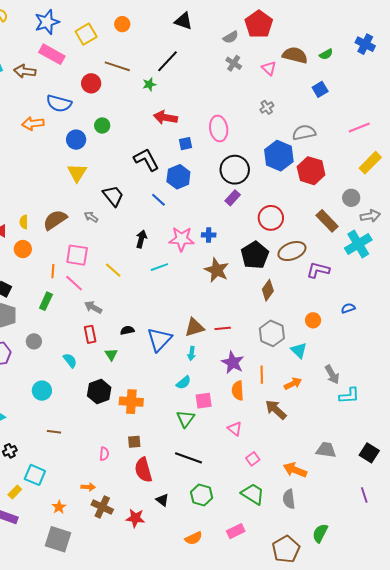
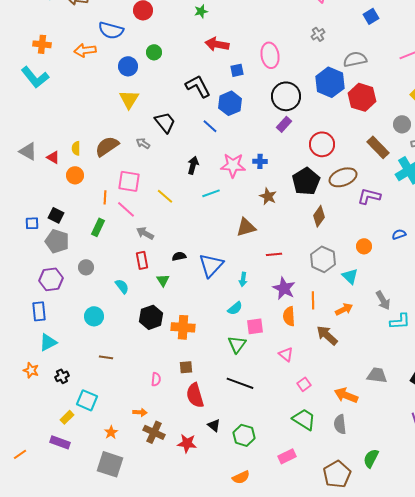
brown star: (217, 270) -> (268, 196), size x0.7
brown triangle: (195, 327) -> (246, 227), moved
green hexagon: (202, 495) -> (244, 435), moved
orange semicircle: (194, 538) -> (241, 477), moved

